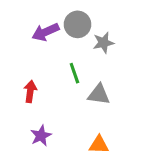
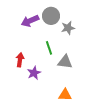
purple star: (41, 136) -> (34, 73), moved

